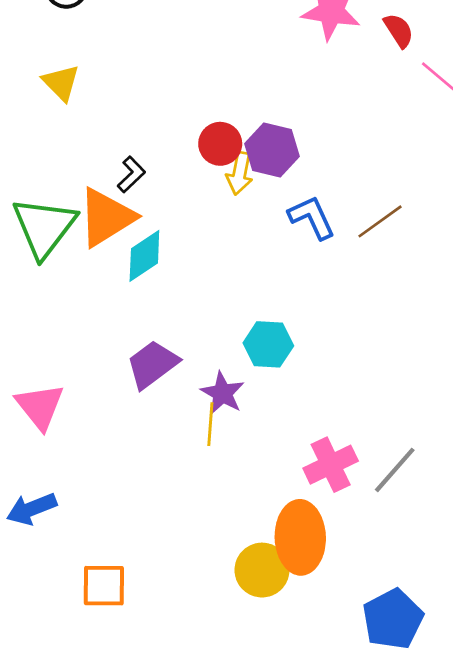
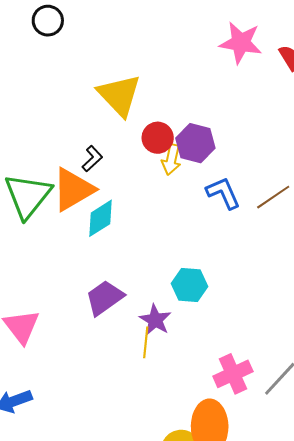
yellow triangle: (61, 83) -> (119, 95), moved, size x1.6

